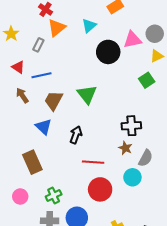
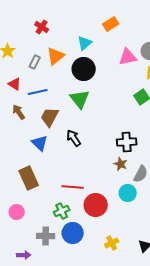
orange triangle: (57, 28) -> (56, 56), moved
black circle: (108, 52) -> (84, 69), moved
green triangle: (87, 94) -> (80, 99), moved
black arrow: (76, 135) -> (74, 138), moved, turned -54
red line: (93, 162) -> (73, 187), moved
green cross: (54, 195) -> (62, 211), moved

